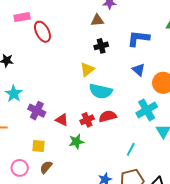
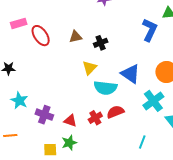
brown triangle: (97, 20) -> (76, 37), moved
blue L-shape: (138, 38) -> (150, 30), moved, turned 115
blue triangle: (139, 70) -> (130, 74), moved, size x1.5
green star: (76, 142) -> (69, 143), moved

